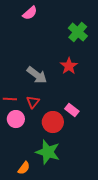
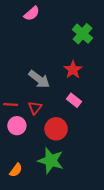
pink rectangle: (72, 110) -> (74, 100), moved
orange semicircle: (24, 168) -> (16, 170), moved

